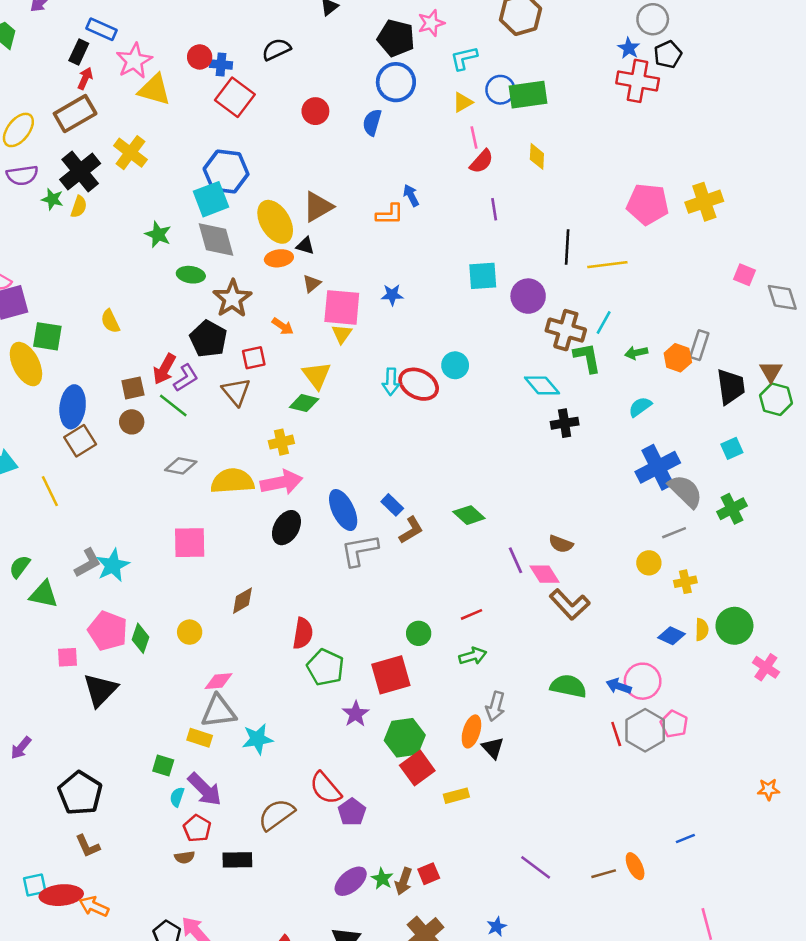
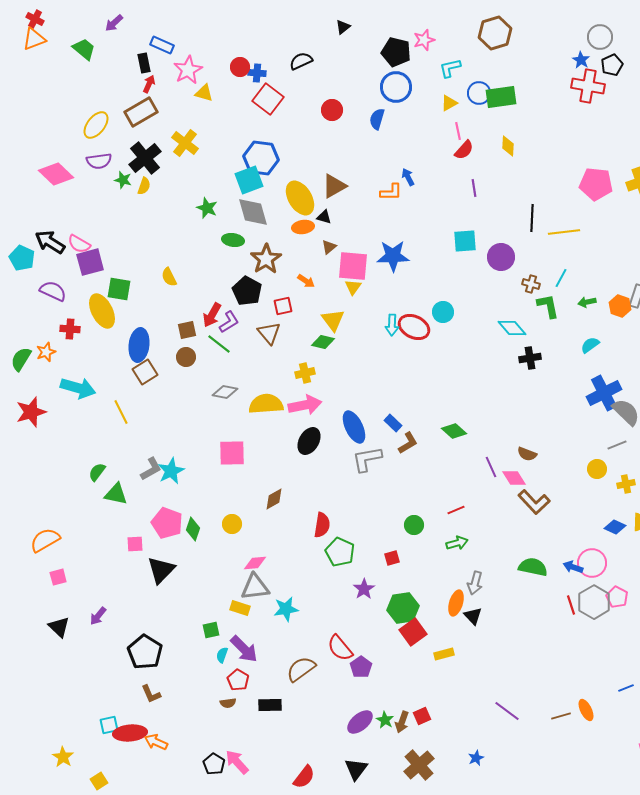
black rectangle: (79, 52) -> (144, 63), turned -36
yellow triangle: (154, 90) -> (204, 93), size x0.7
blue star: (392, 295) -> (393, 256), size x1.8
brown cross: (566, 330) -> (531, 284), size x0.6
red square: (391, 675) -> (392, 558), size x0.5
green square: (163, 765) -> (211, 630), turned -30

